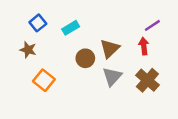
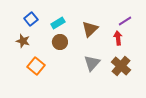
brown triangle: (110, 49) -> (90, 29), moved
brown circle: (85, 58) -> (60, 42), moved

